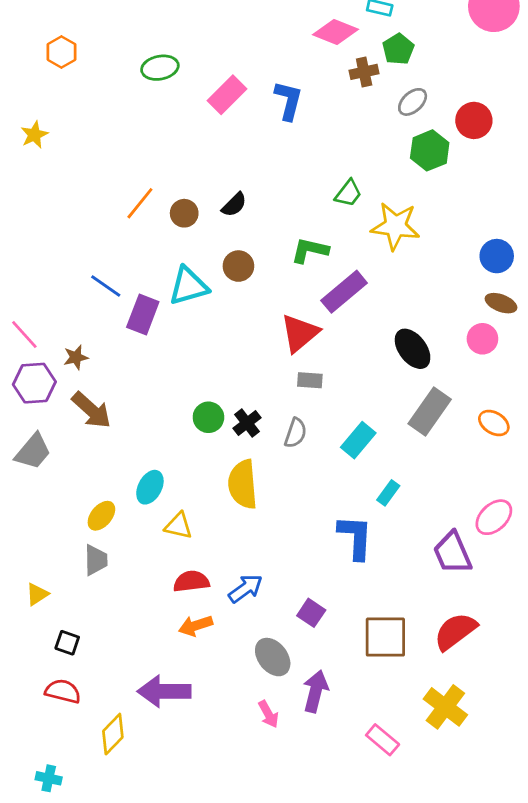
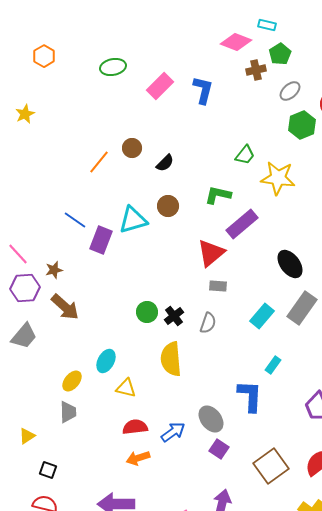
brown circle: (184, 213) -> (132, 148), moved
cyan rectangle: (358, 440) -> (262, 316), moved
brown square: (385, 637) -> (271, 466), turned -36
gray ellipse: (273, 657) -> (211, 419), moved

